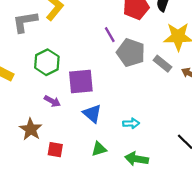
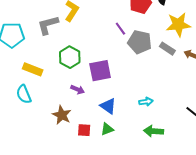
blue triangle: (92, 113) -> (108, 106), moved
green triangle: (99, 149) -> (107, 129), moved

